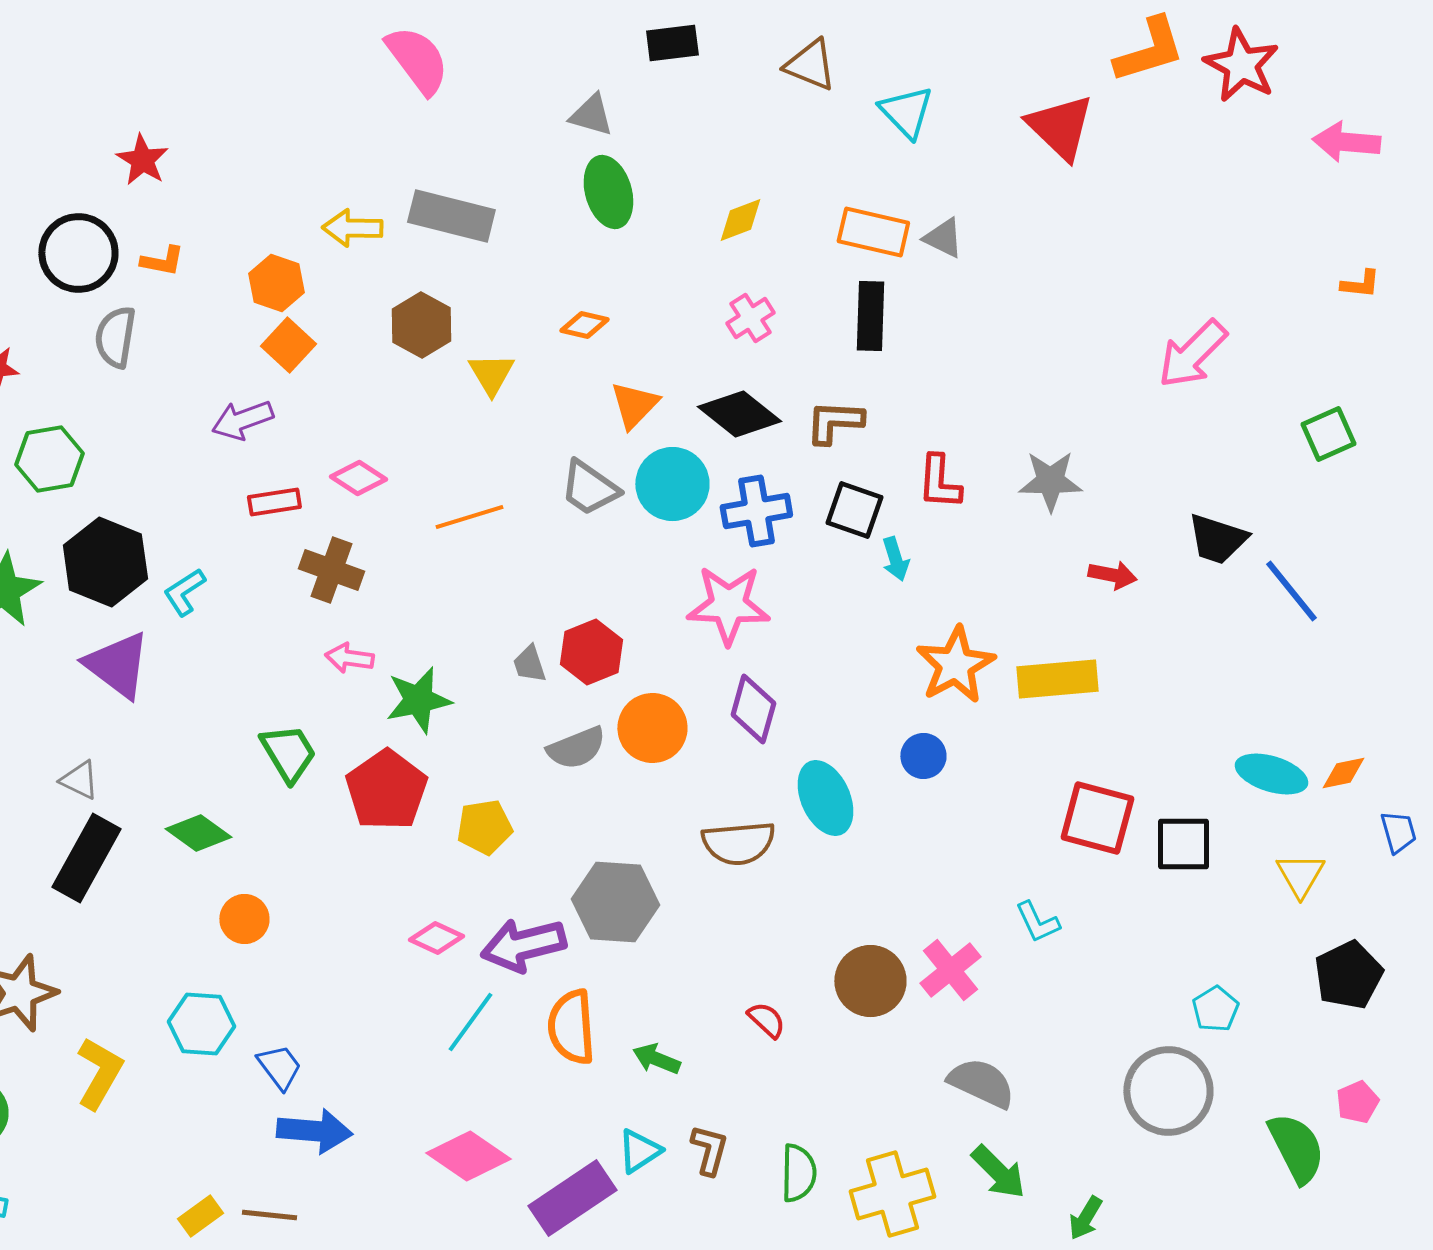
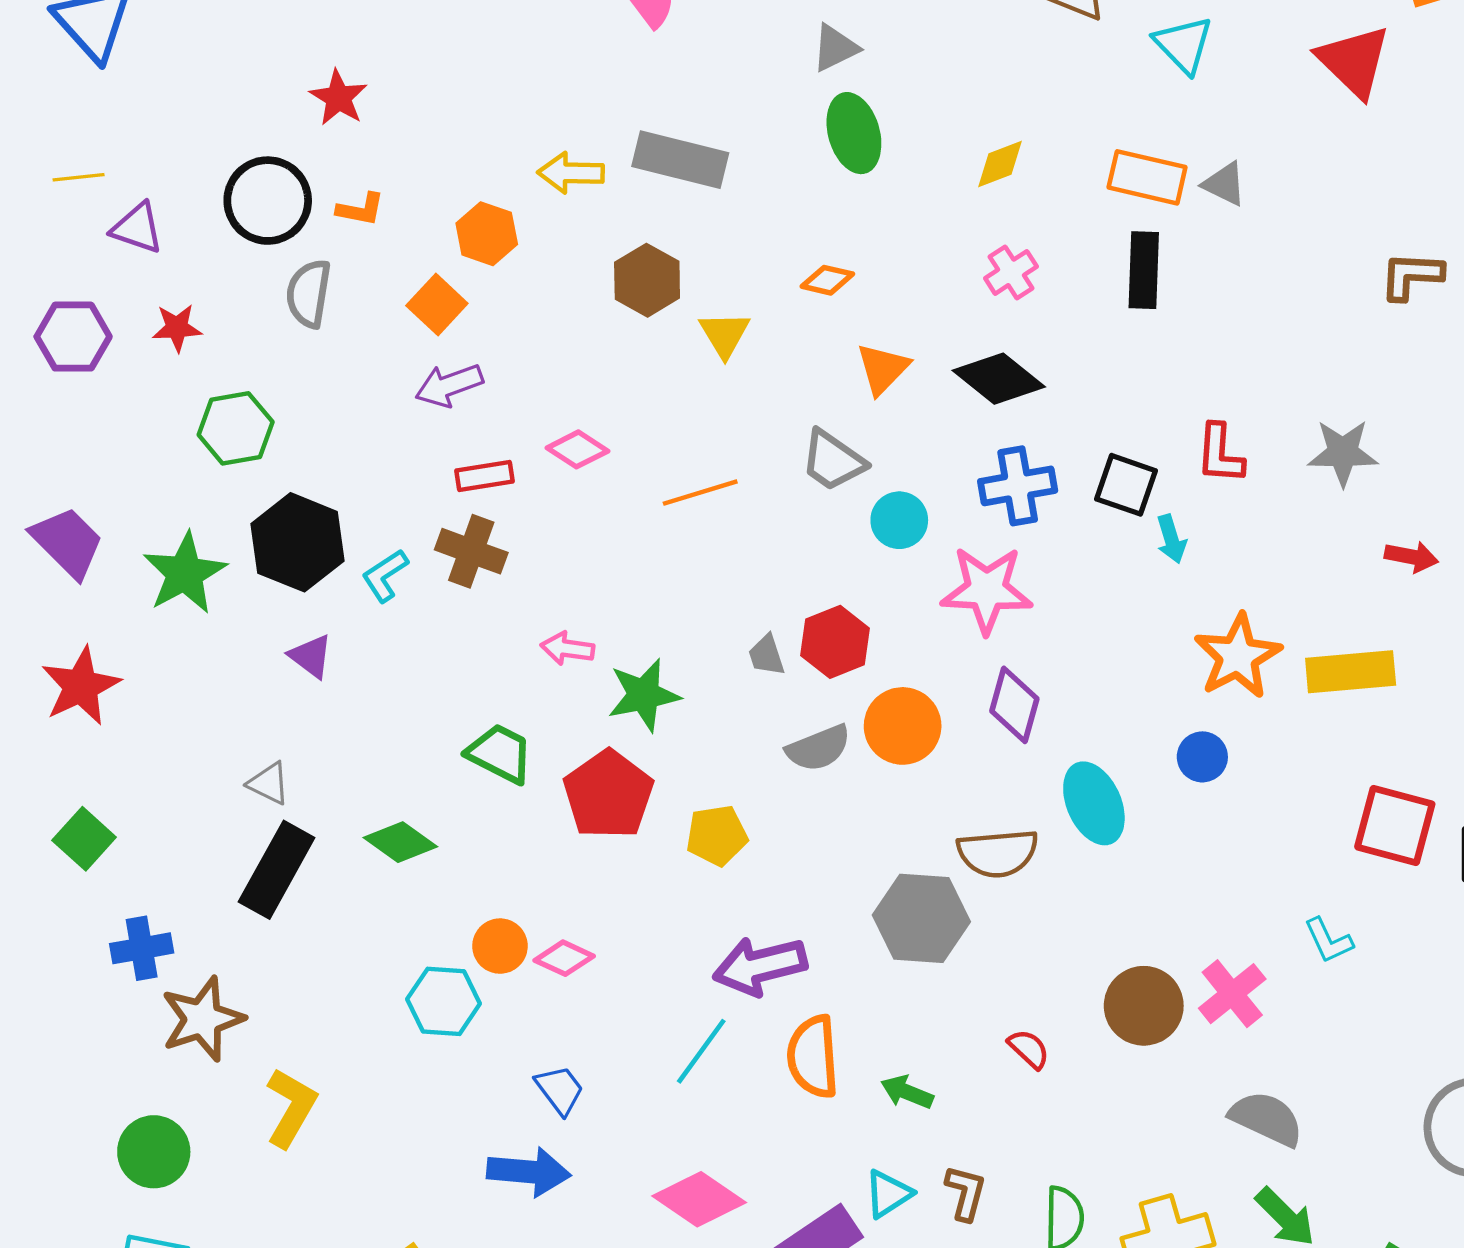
gray triangle: (591, 115) -> (835, 48), turned -42
orange square: (288, 345) -> (437, 305), moved
brown L-shape: (834, 422) -> (1411, 276), moved
cyan circle: (672, 484) -> (899, 520), moved, size x0.7
brown cross: (331, 570) -> (471, 551), moved
purple triangle: (117, 665) -> (311, 656), size x0.6
green trapezoid: (288, 753) -> (500, 754), turned -32
gray hexagon: (615, 902) -> (921, 918), moved
orange circle: (244, 919) -> (500, 946), moved
pink diamond: (436, 938) -> (564, 958), moved
cyan hexagon: (201, 1024) -> (444, 1001), moved
blue trapezoid: (279, 1067) -> (560, 1090), moved

